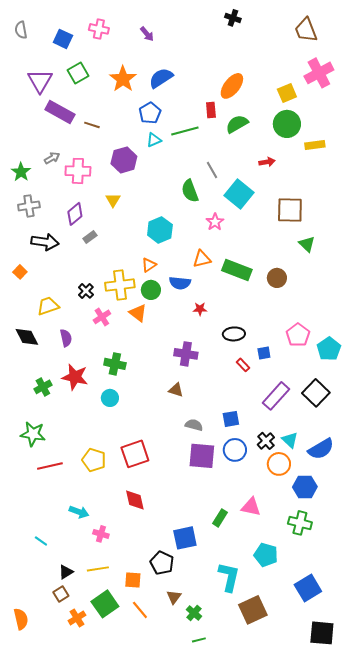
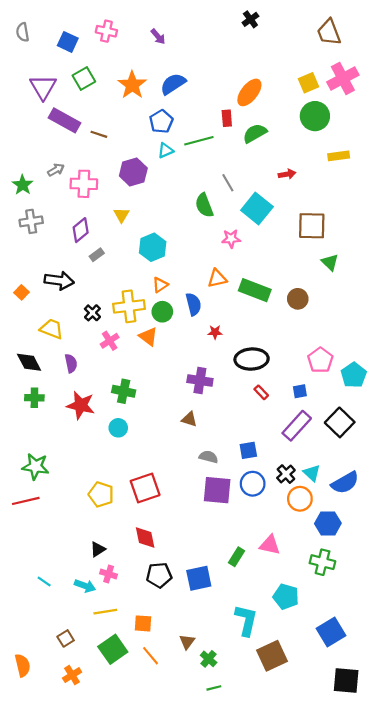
black cross: (233, 18) -> (250, 19), turned 35
yellow square: (287, 93) -> (309, 83), moved
green circle: (287, 124) -> (315, 116), moved
pink star: (215, 222) -> (231, 239), turned 30
cyan hexagon: (160, 230) -> (153, 247), moved
black arrow: (45, 242) -> (59, 281), moved
blue semicircle: (180, 283) -> (193, 304), turned -110
yellow trapezoid: (48, 306) -> (52, 329), turned 40
black ellipse: (234, 334) -> (252, 359), size x1.4
blue square: (264, 353) -> (300, 391), moved
green cross: (43, 387) -> (34, 398), moved, turned 30
red line: (50, 466) -> (26, 501), moved
cyan arrow: (79, 512) -> (85, 586), moved
black pentagon: (162, 563) -> (159, 575), moved, turned -30
black triangle: (66, 572) -> (98, 549), moved
orange cross: (77, 618) -> (72, 675), moved

